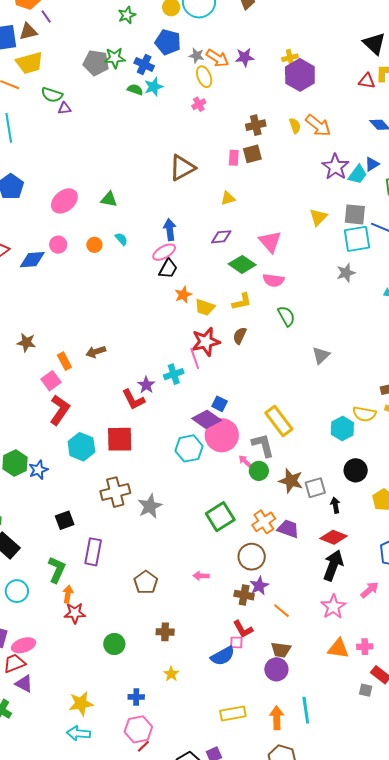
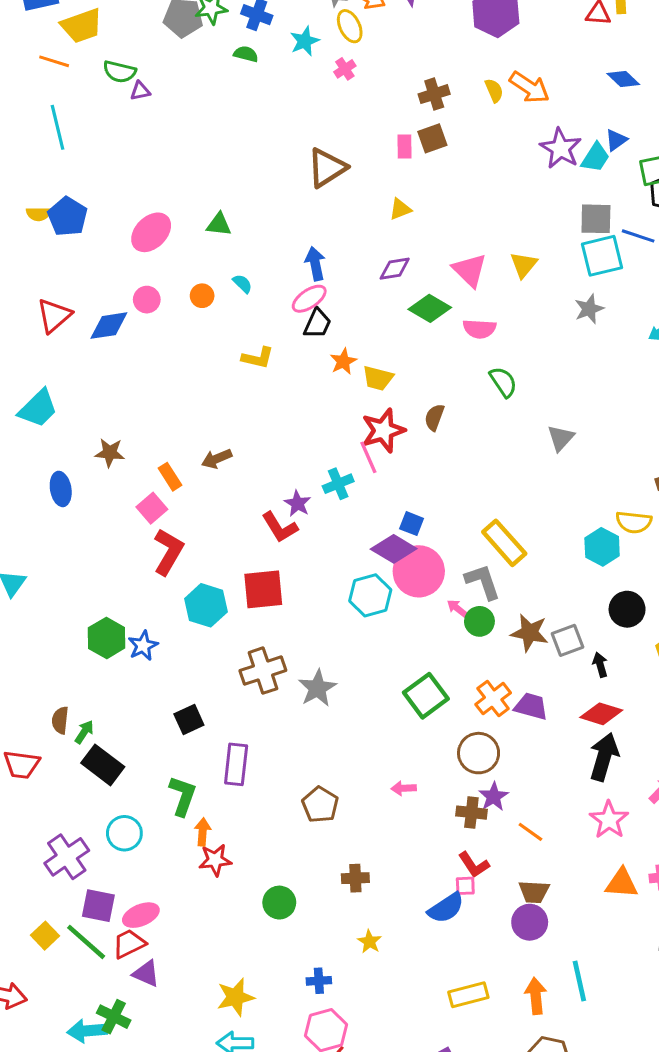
cyan star: (154, 87) -> (305, 41), moved
yellow triangle: (318, 217) -> (524, 265), moved
yellow L-shape: (242, 302) -> (258, 358), moved, turned 30

